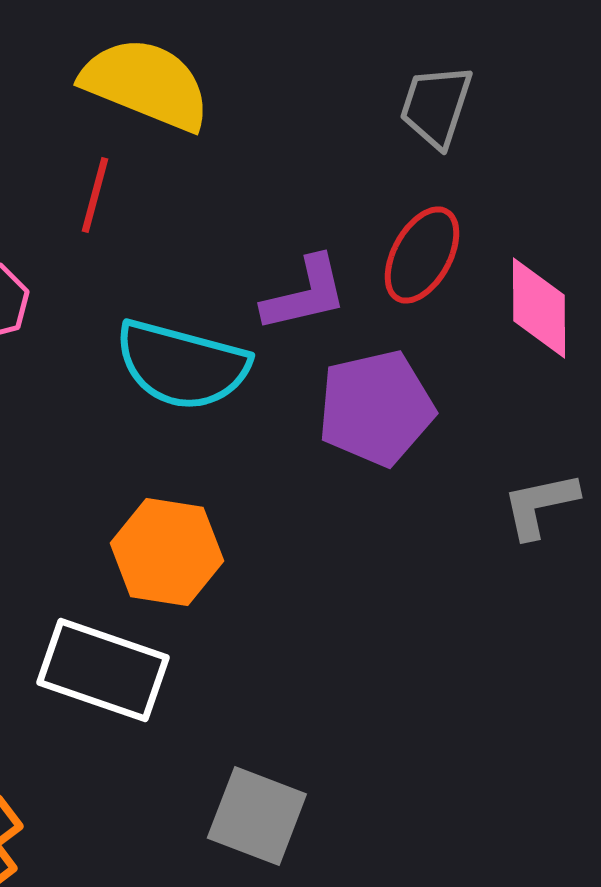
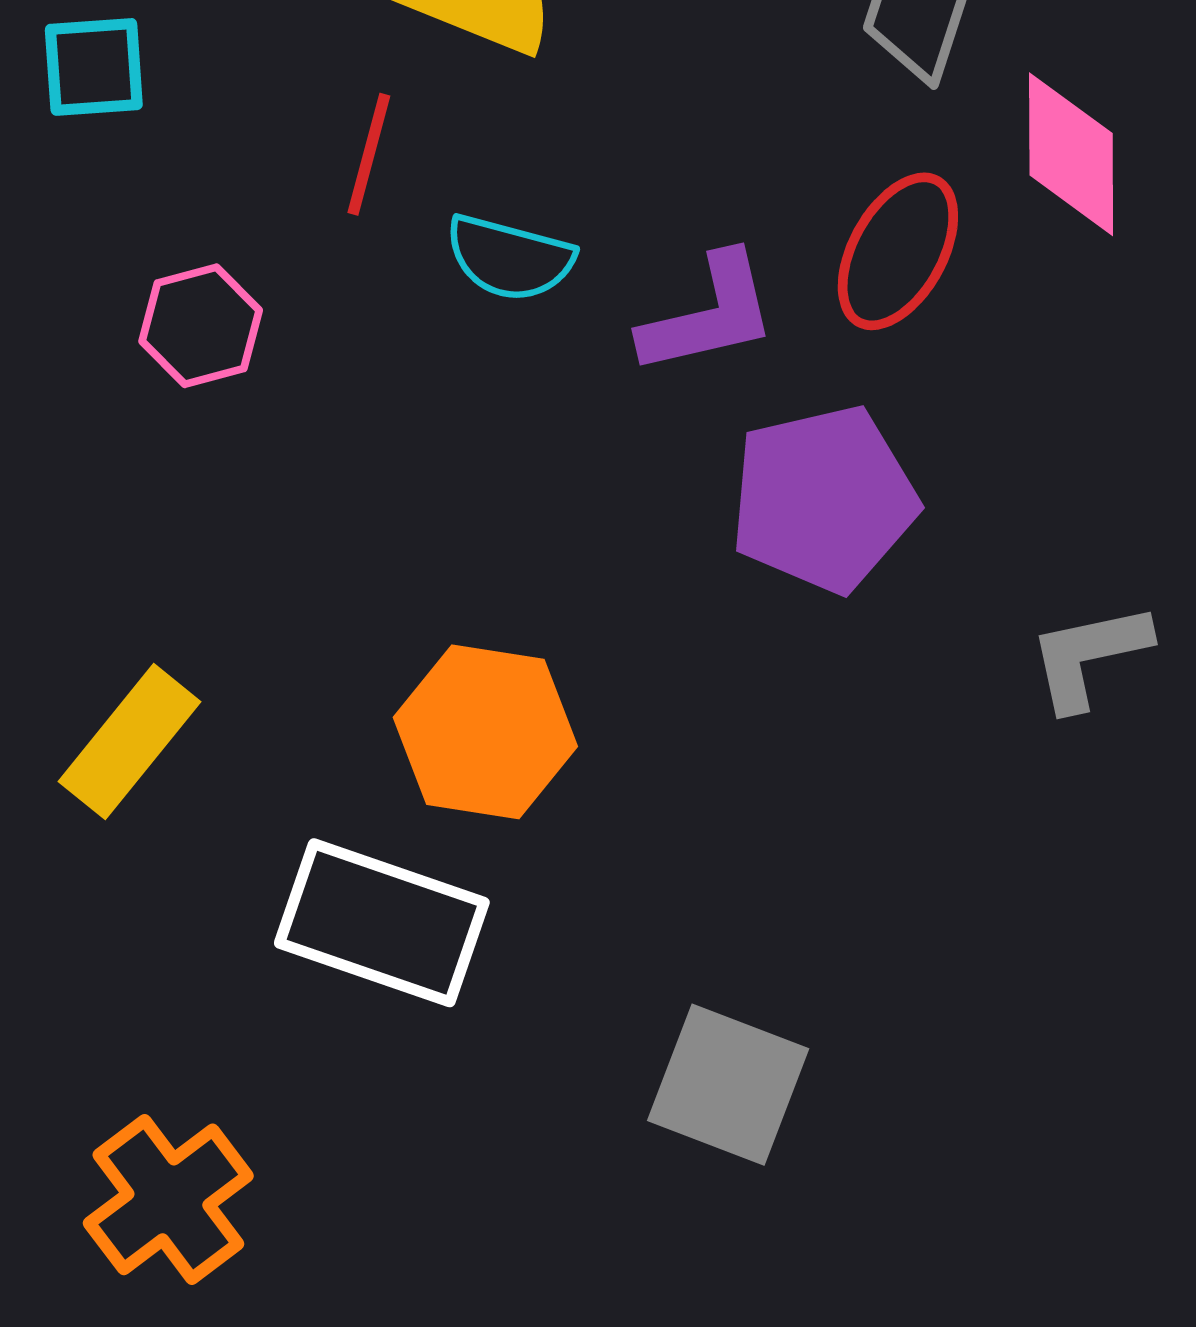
pink diamond: (539, 308) -> (1071, 154), moved
cyan semicircle: (182, 365) -> (510, 258), moved, size x0.6
gray square: (257, 816) -> (728, 1085), moved

